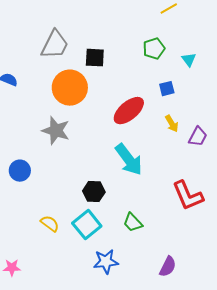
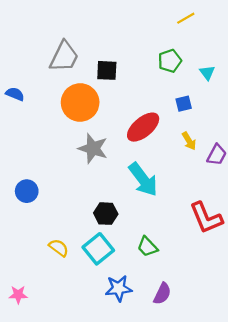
gray star: (56, 131) -> (93, 148), moved
purple semicircle: (168, 267) -> (162, 294), moved

